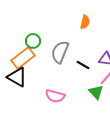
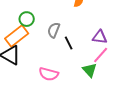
gray semicircle: (60, 52) -> (54, 30), size x0.7
black line: (83, 65) -> (69, 43), moved, turned 32

